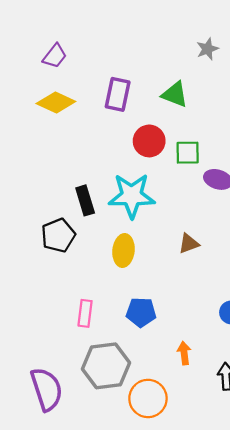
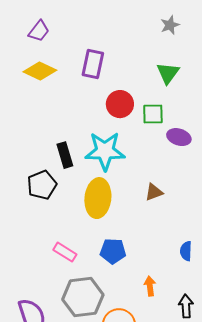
green triangle: (175, 94) -> (168, 73), moved, turned 45
yellow ellipse: (124, 251) -> (98, 198), size x1.4
pink rectangle: (85, 313) -> (65, 252), turned -65

